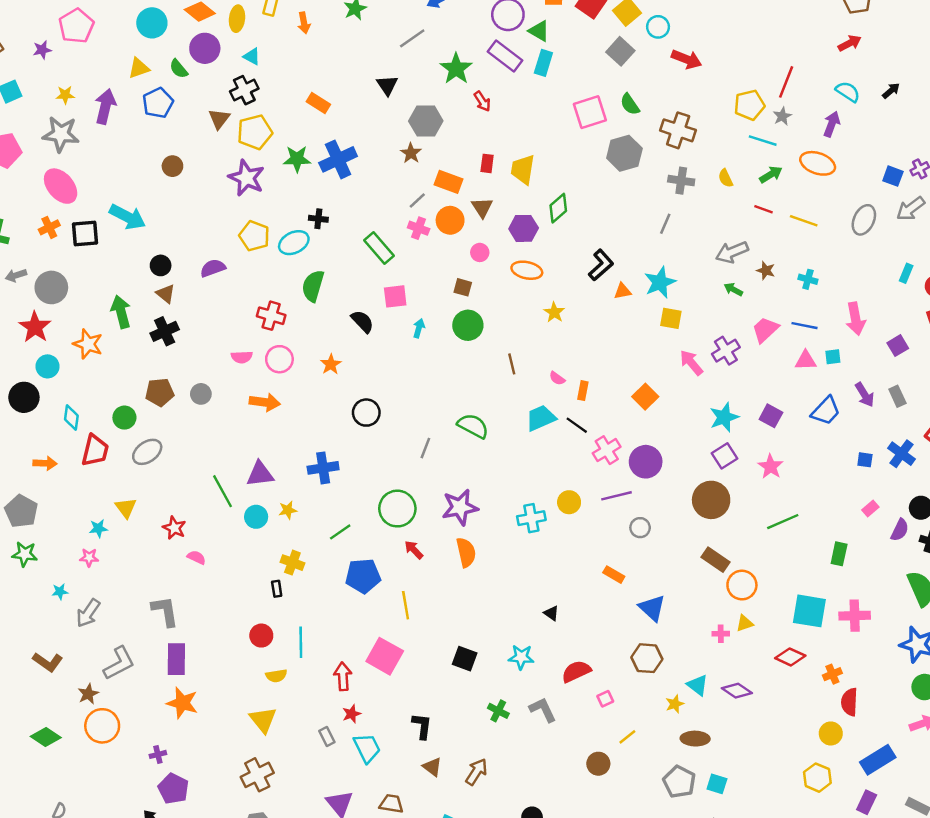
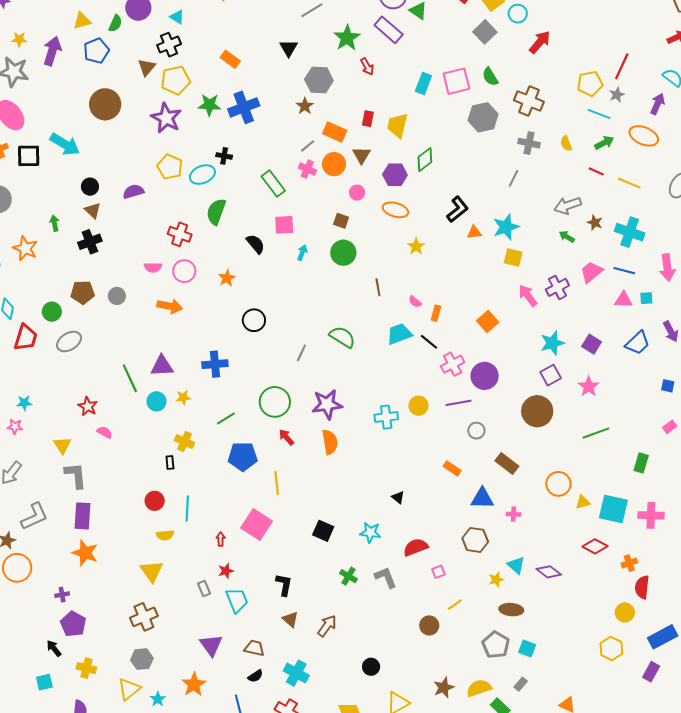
red arrow: (687, 59) -> (540, 42), turned -75
cyan rectangle: (543, 63) -> (423, 83), moved
green semicircle: (179, 69) -> (115, 23), turned -120
brown circle: (172, 166) -> (105, 104), size x1.8
cyan cross: (808, 279) -> (630, 232), size x1.8
green arrow: (121, 312) -> (55, 223), size x0.6
yellow triangle: (126, 508) -> (62, 445), moved
brown rectangle: (716, 560) -> (507, 464), moved
blue triangle: (652, 608) -> (482, 498), turned -45
yellow triangle: (745, 623) -> (583, 502), moved
pink cross: (721, 634) -> (513, 514), moved
red arrow: (343, 676) -> (221, 539), size x0.6

